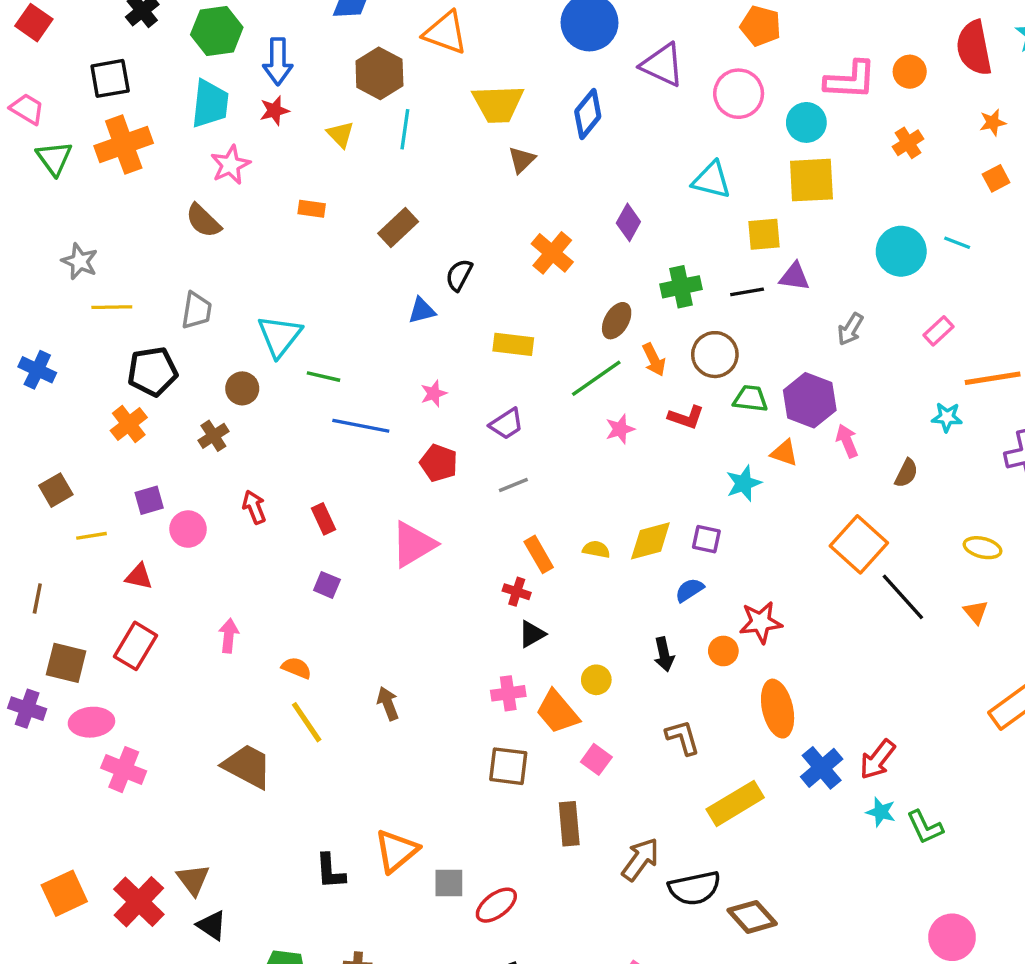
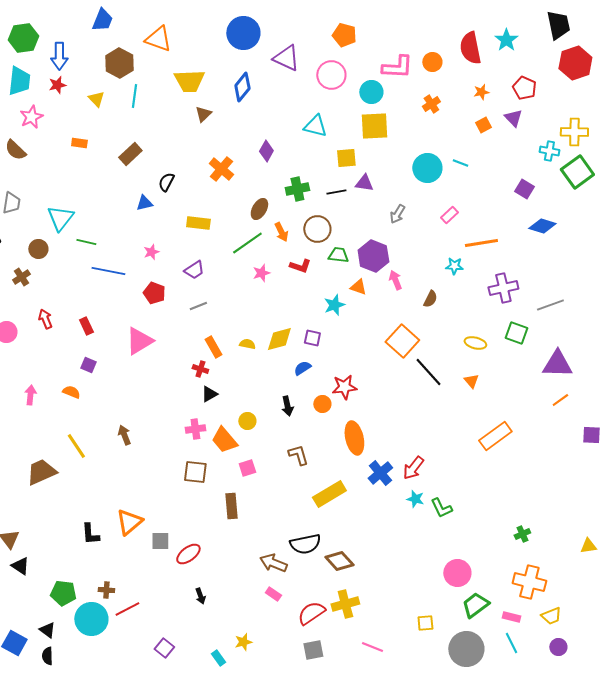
orange semicircle: (296, 668) -> (71, 392), moved
pink square: (596, 759) -> (247, 468), turned 36
brown trapezoid: (247, 766) -> (41, 472), turned -52
brown arrow: (640, 859) -> (273, 563), moved, turned -104

